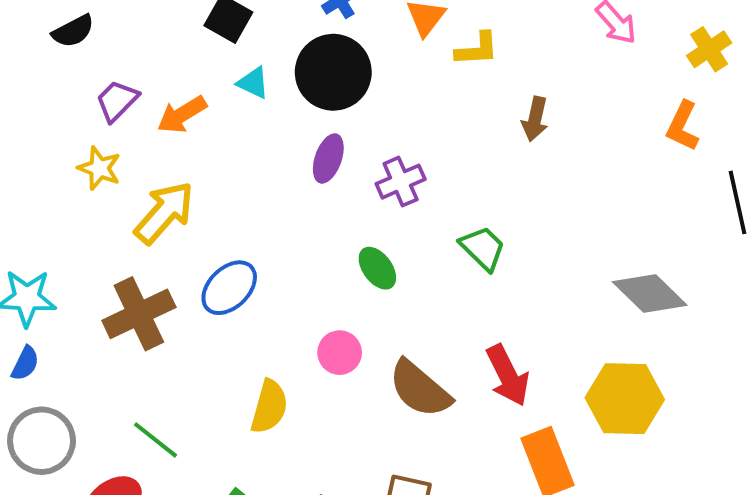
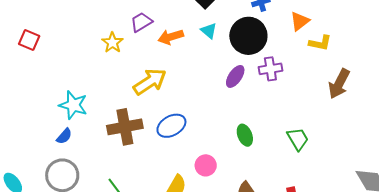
brown arrow: (535, 119) -> (339, 84), size x1.4
yellow star: (99, 168) -> (113, 43), moved
purple cross: (401, 182) -> (270, 69), moved
pink circle: (340, 353) -> (206, 165), moved

